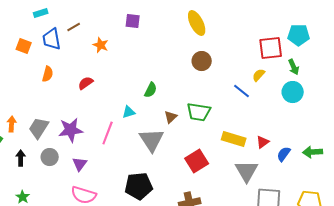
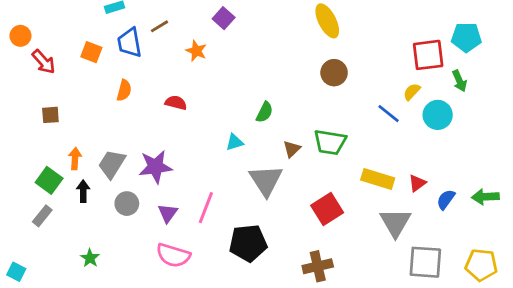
purple square: (133, 21) -> (224, 18), moved, turned 35
red semicircle: (86, 83) -> (176, 103), turned 49
cyan circle: (293, 92) -> (438, 115), moved
pink line: (108, 133) -> (206, 208), moved
black arrow: (21, 158) -> (83, 191), moved

